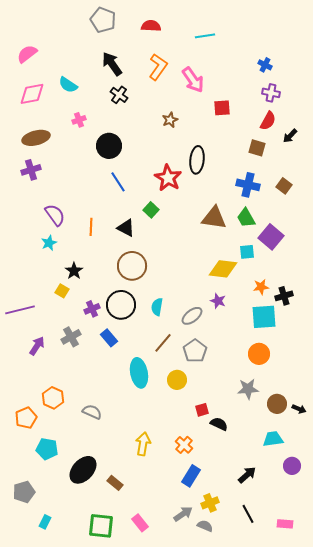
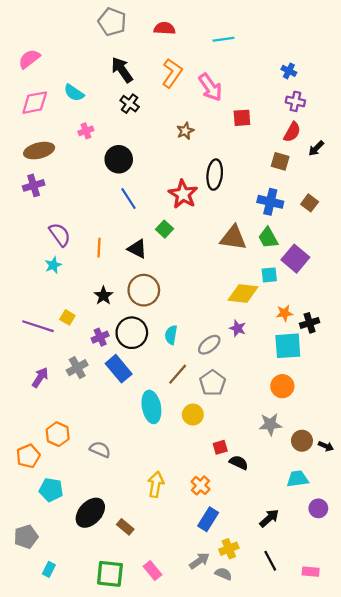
black star: (74, 271) -> (103, 296), moved
purple line: (20, 310) -> (38, 326), moved, turned 32
blue rectangle: (109, 338) -> (119, 369), size x1.4

